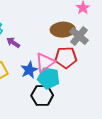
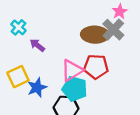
gray cross: (79, 36) -> (113, 30), moved
blue star: (29, 70) -> (37, 87), moved

